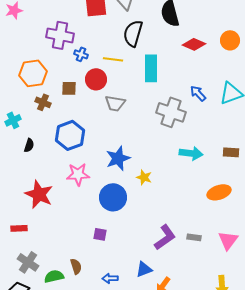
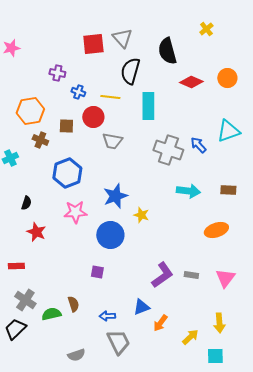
purple cross: (60, 35) -> (57, 73), size x0.6
blue arrow: (198, 93) -> (198, 145), moved
black semicircle: (29, 145) -> (26, 203), moved
red star: (39, 194) -> (36, 232), size x0.7

